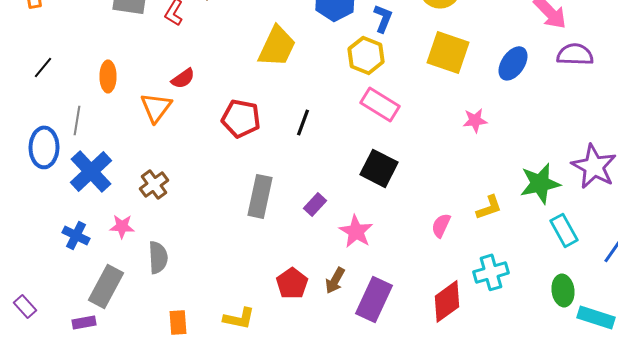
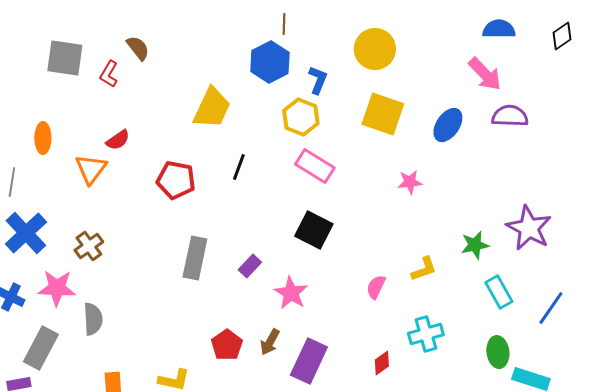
black line: (303, 122) -> (239, 167), moved
green star: (540, 183) -> (475, 245), size x0.7
pink star: (122, 226) -> (57, 288), size x1.5
red diamond: (447, 301) -> (382, 363), size x0.6

